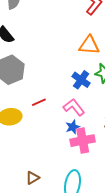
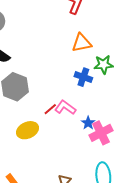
pink L-shape: (74, 107) -> (65, 108), moved

